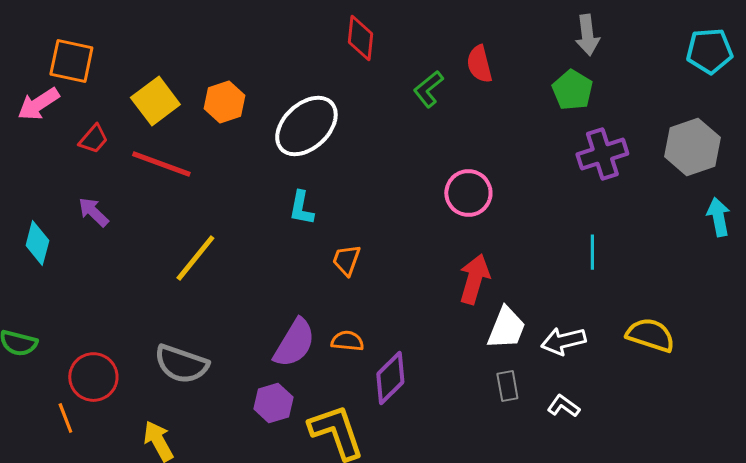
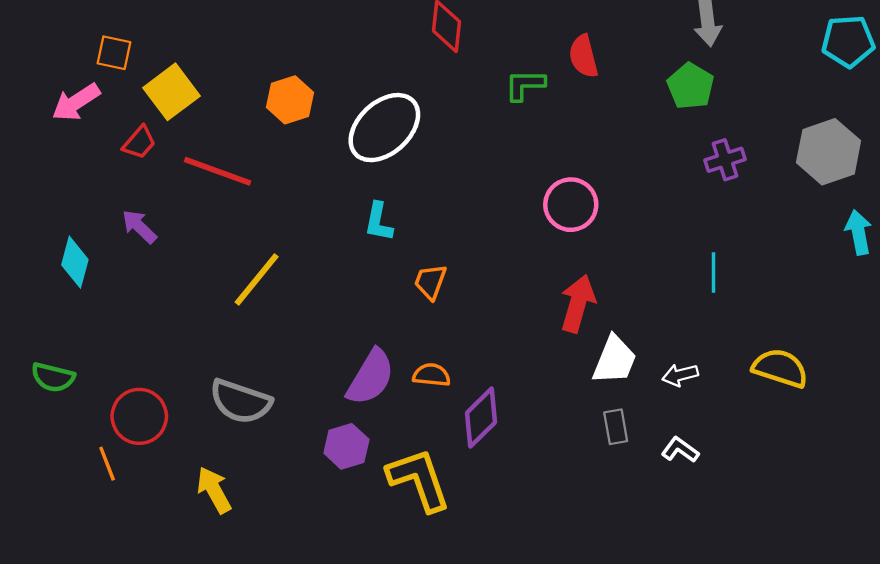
orange square: (71, 61) -> (114, 53), size x0.7
green L-shape: (428, 89) -> (525, 85), turned 39
yellow square: (155, 101) -> (171, 92), moved
purple cross: (602, 154) -> (725, 160), size x0.7
white arrow: (563, 341) -> (680, 375), size x0.7

